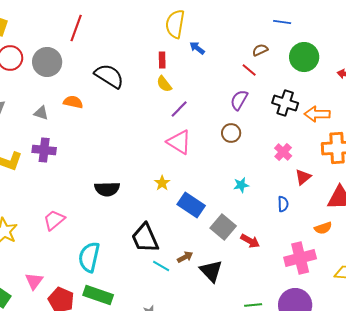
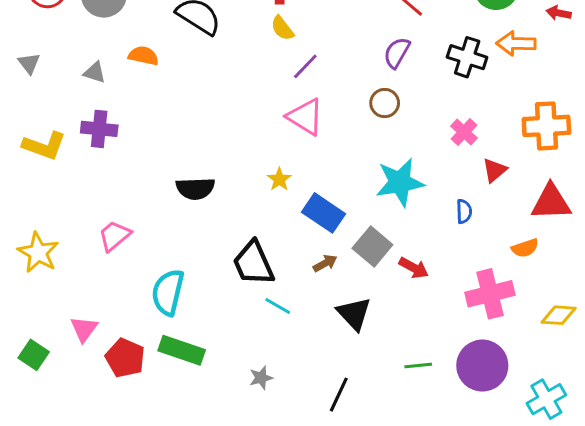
orange arrow: (317, 114) -> (516, 43), moved
cyan star: (241, 185) -> (400, 182), size x2.0
brown arrow: (185, 257) -> (325, 263), moved

